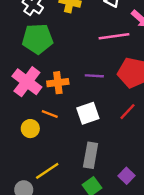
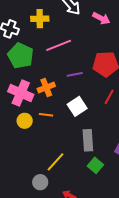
pink line: (114, 36) -> (59, 45), moved
green pentagon: (37, 39) -> (21, 56), turned -30
yellow circle: (30, 129) -> (25, 121), moved

